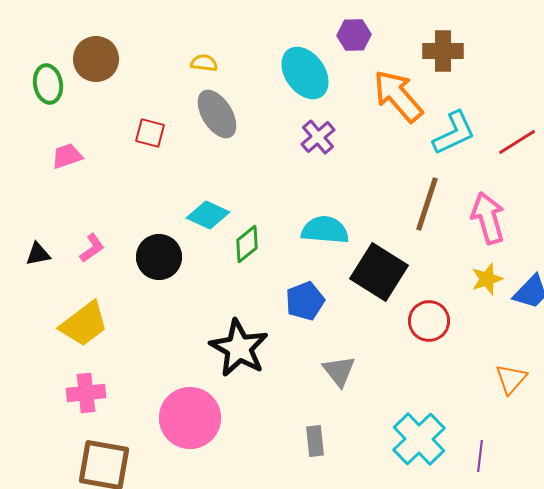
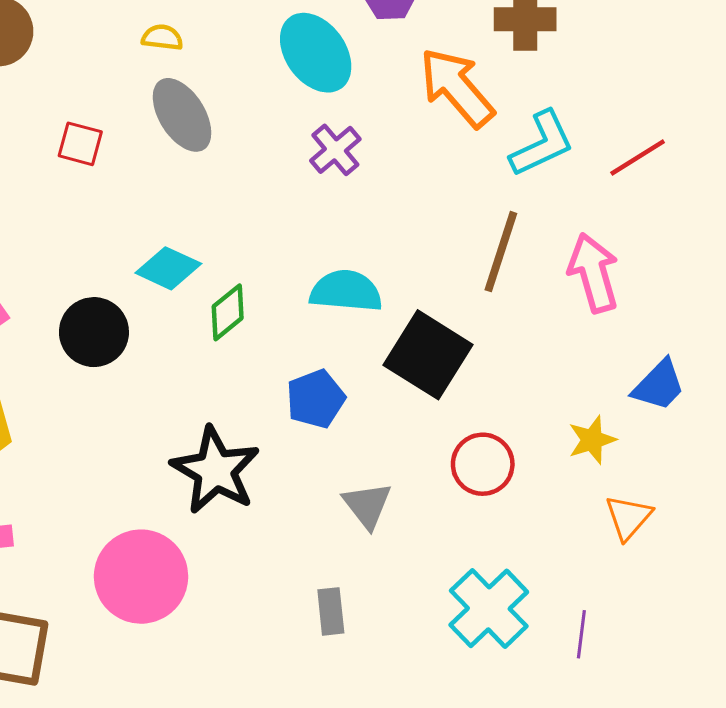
yellow star: (487, 279) -> (592, 440), moved
red circle: (429, 321) -> (483, 464), moved

